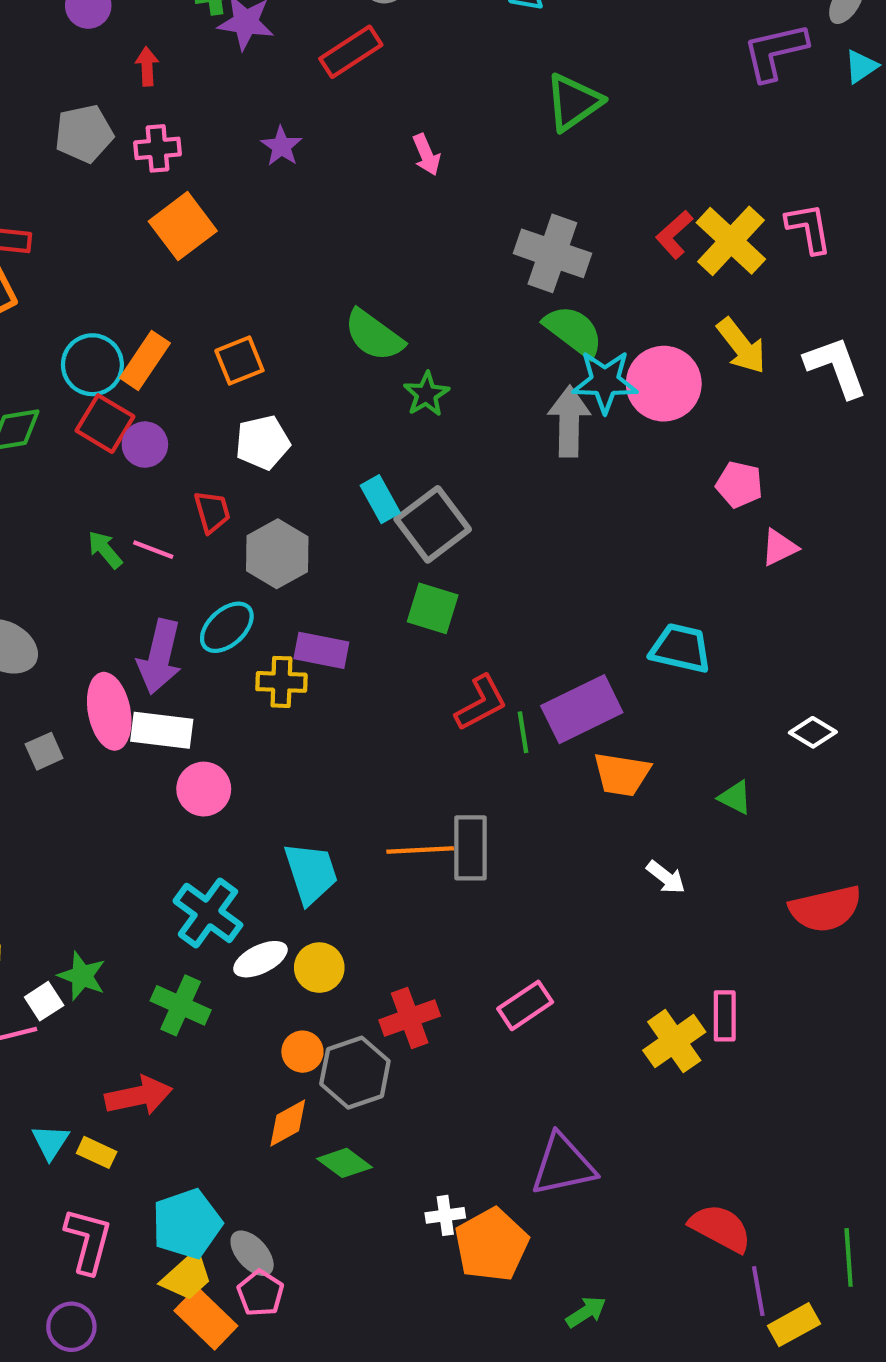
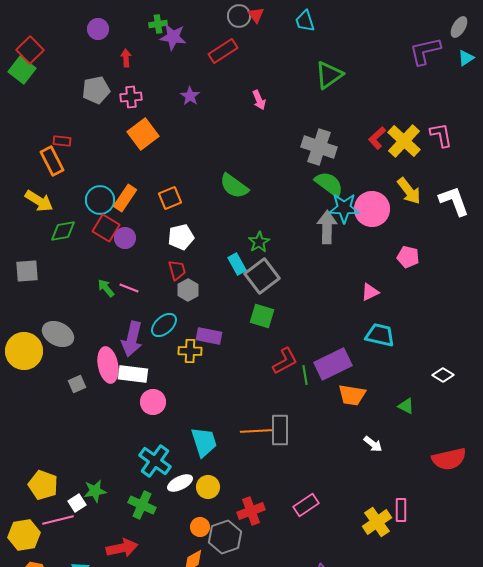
green star: (426, 394) -> (259, 242), moved
red trapezoid: (212, 512) -> (177, 270), moved
pink triangle: (779, 547) -> (370, 292), moved
gray hexagon: (277, 554) -> (188, 290), size x0.7
green star: (82, 976) -> (95, 491), turned -30

